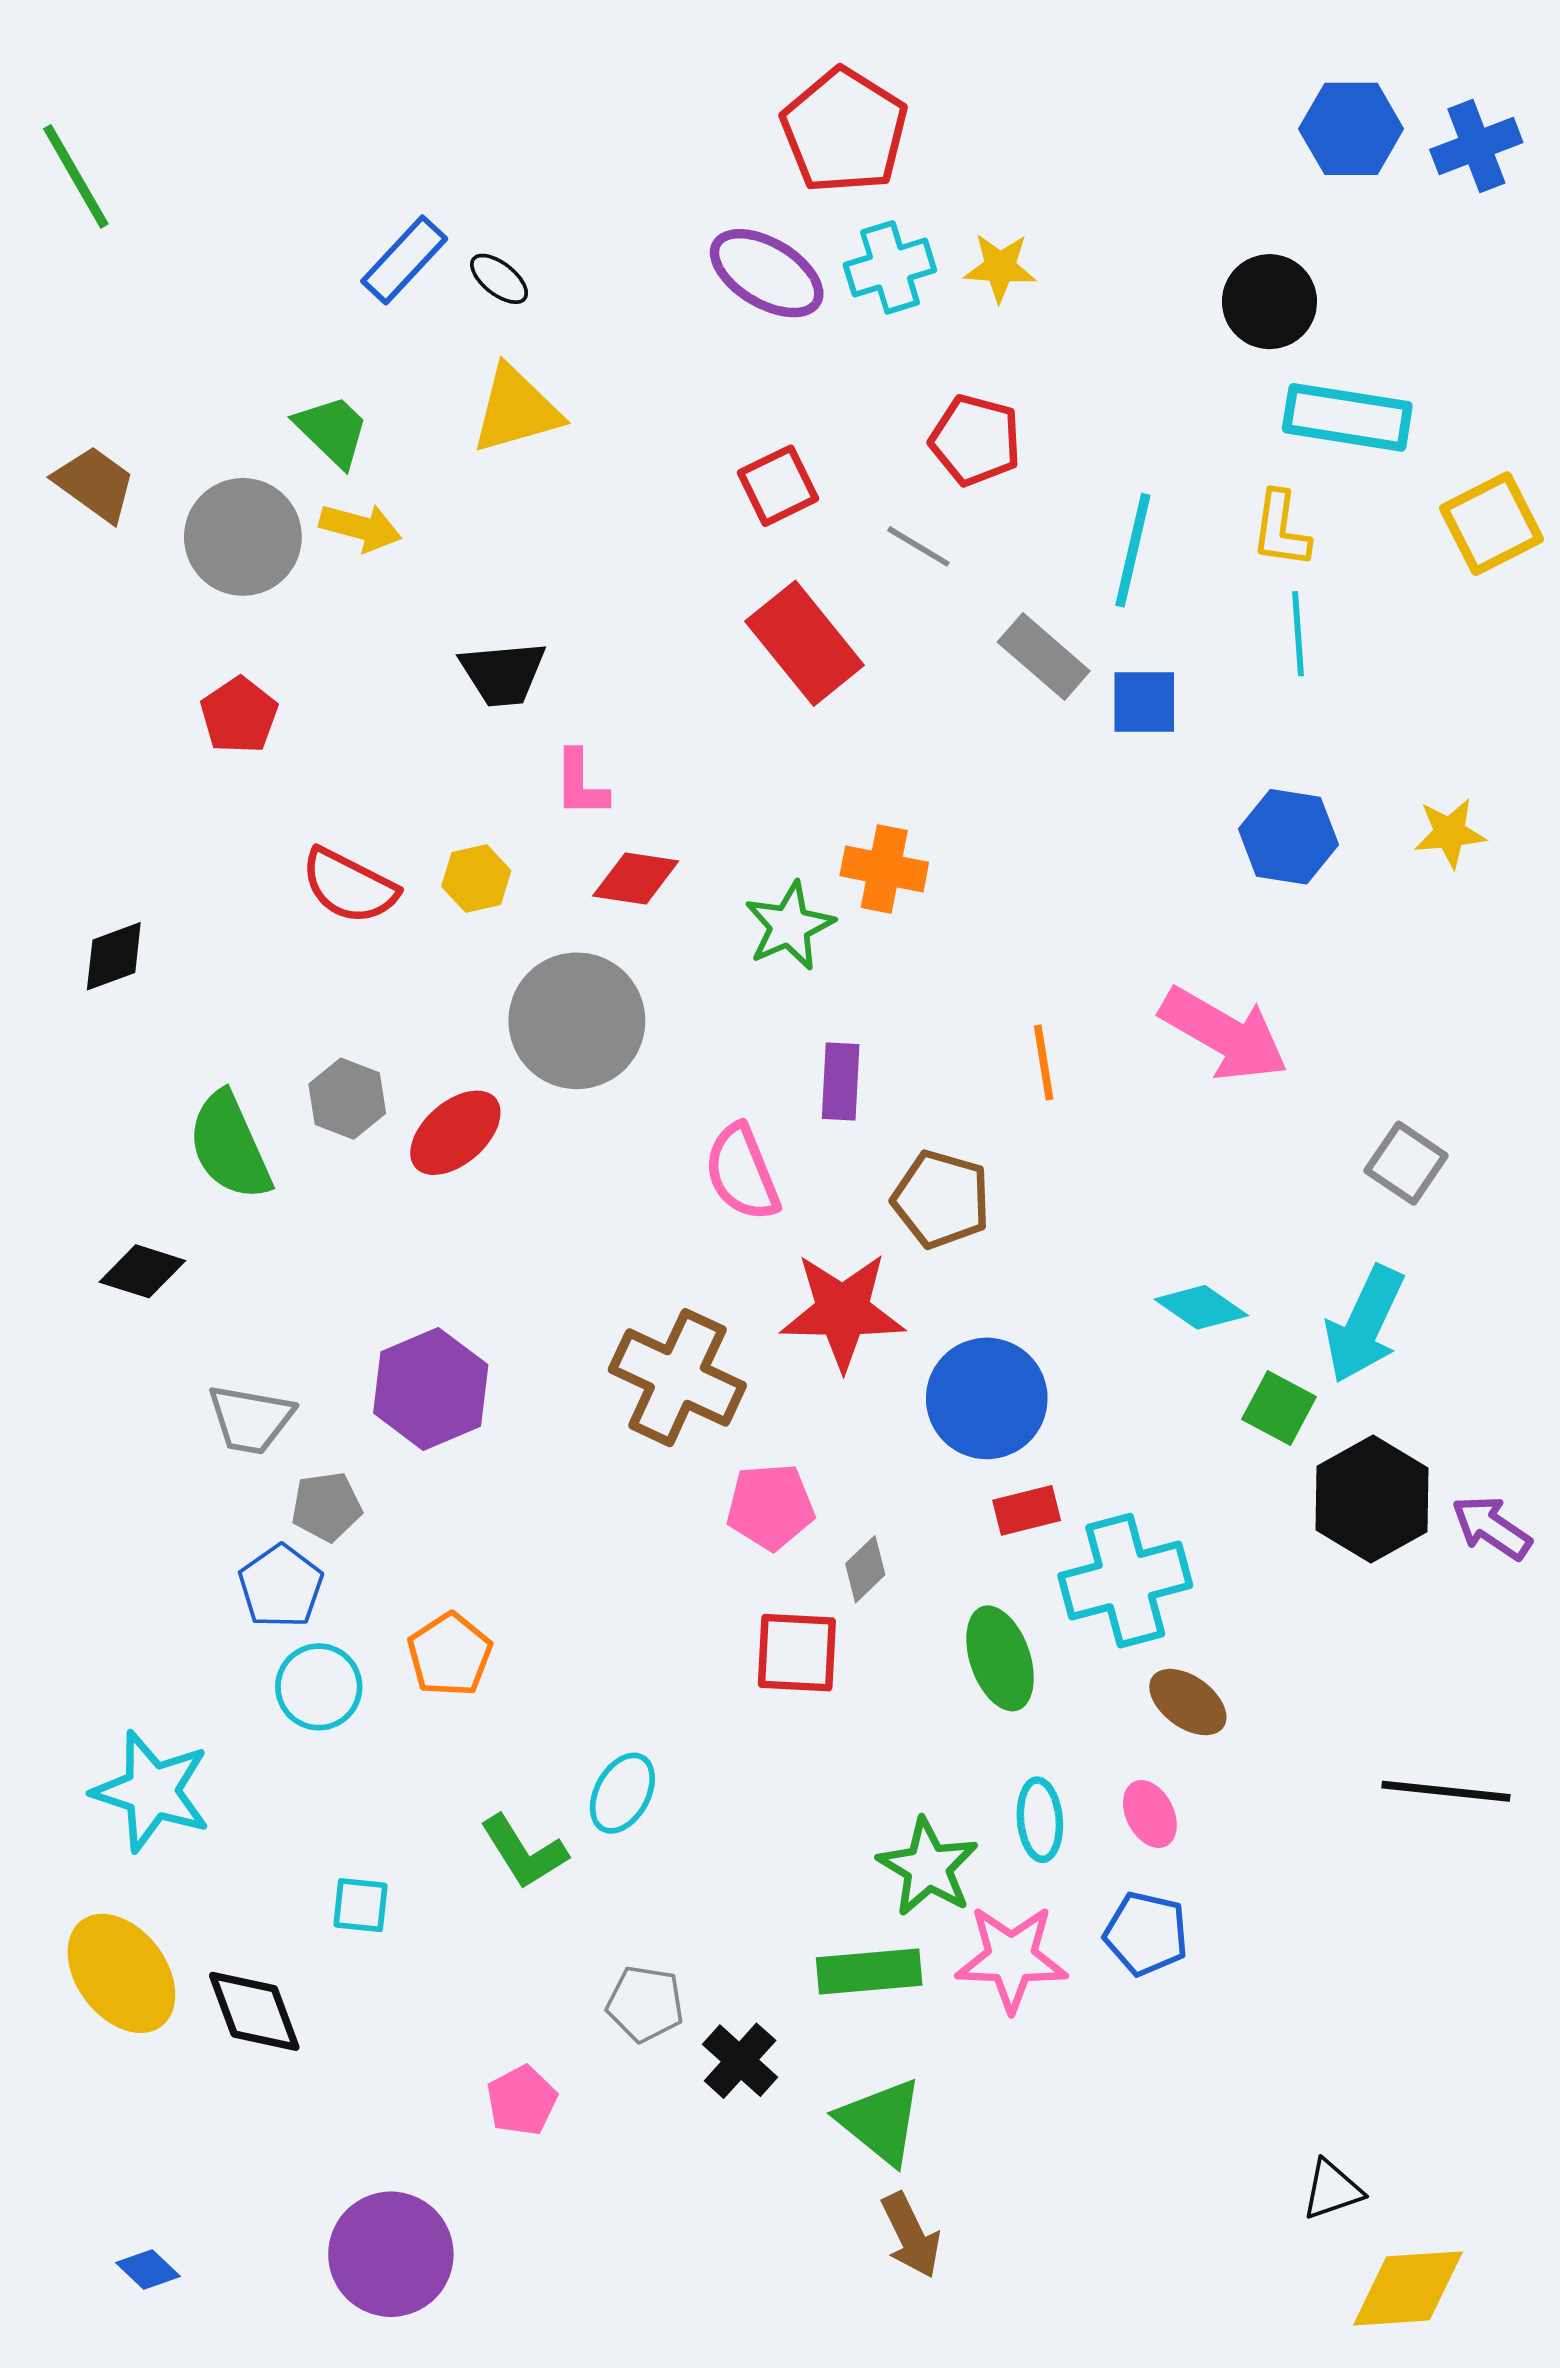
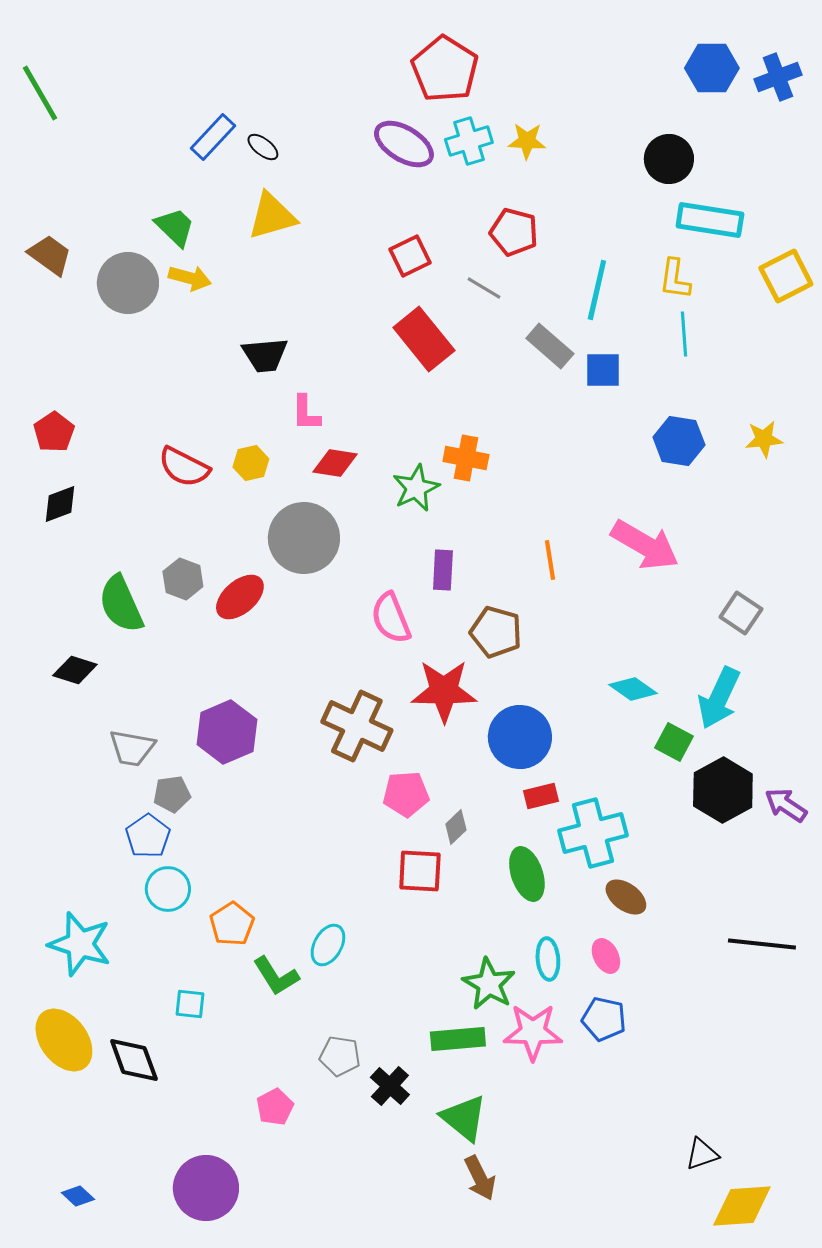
red pentagon: (239, 715) -> (54, 432), moved
orange pentagon: (450, 1655) -> (232, 924), moved

